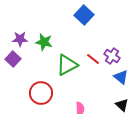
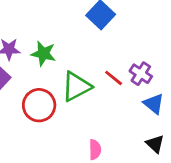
red circle: (41, 93) -> (39, 105), moved

